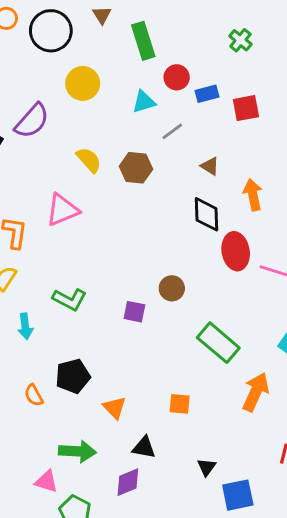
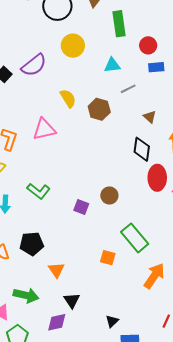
red circle: (177, 77) -> (148, 45), moved
orange square: (180, 404) -> (108, 258), moved
black triangle: (144, 447) -> (72, 301), turned 36

